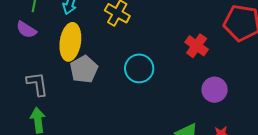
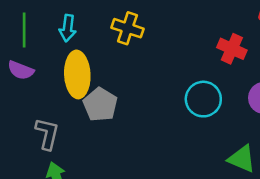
cyan circle: (139, 68) -> (203, 99), moved
gray L-shape: (37, 84) -> (47, 134), turned 32

